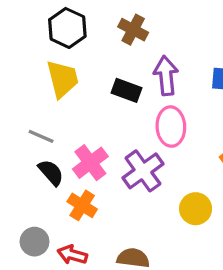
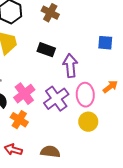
purple arrow: (166, 76) -> (70, 66), moved
pink ellipse: (171, 127) -> (85, 95), moved

